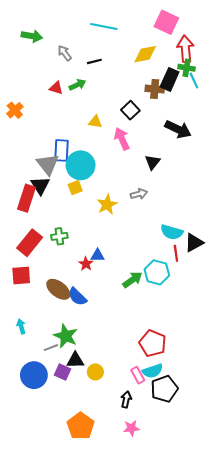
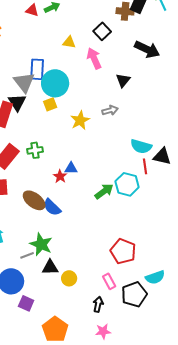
black triangle: (194, 243) -> (162, 156), turned 42
cyan semicircle: (153, 371) -> (155, 277), moved
purple square: (63, 372) -> (26, 303), moved

